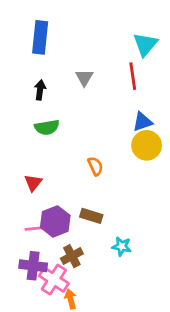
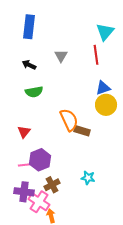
black arrow: (40, 90) -> (29, 65), turned -72
orange semicircle: (95, 166) -> (69, 120), size x1.6
brown rectangle: (91, 216) -> (82, 131), moved

